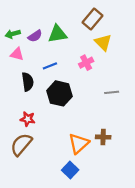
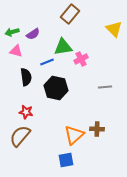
brown rectangle: (92, 19) -> (70, 14), moved
green triangle: (57, 34) -> (63, 47), moved
yellow triangle: (103, 42) -> (114, 29), moved
blue square: (70, 170) -> (66, 160), turned 35

